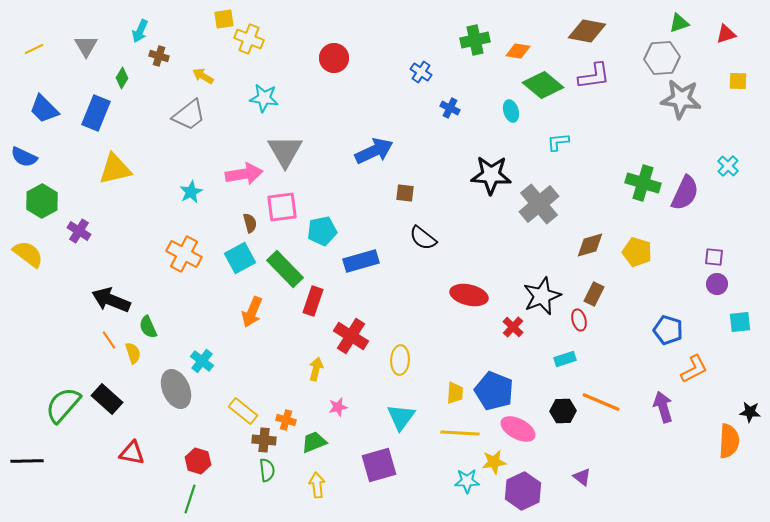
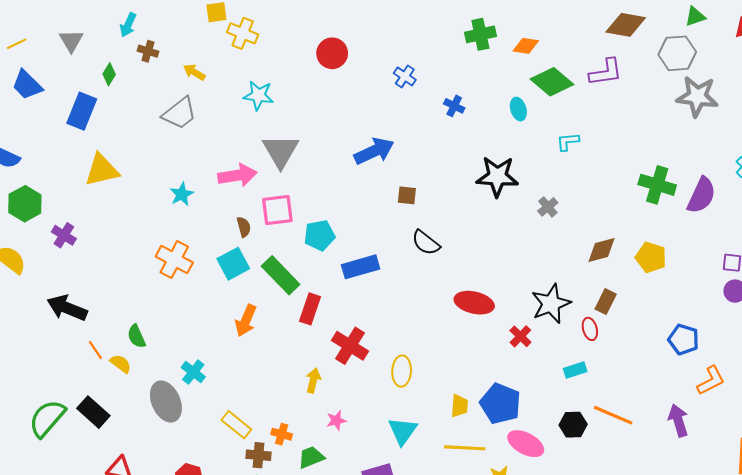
brown diamond: (587, 31) -> (626, 25), moved
blue cross: (421, 72) -> (405, 76), moved
blue trapezoid: (44, 109) -> (27, 85), moved
gray cross: (539, 204) -> (548, 207), size x0.5
black arrow: (111, 300) -> (67, 308), moved
yellow semicircle: (133, 353) -> (121, 364), turned -35

